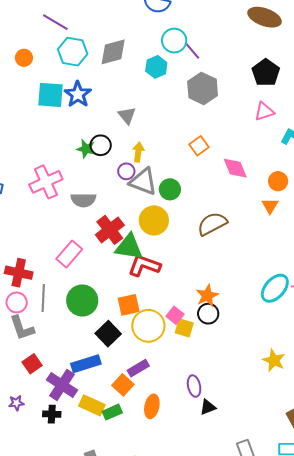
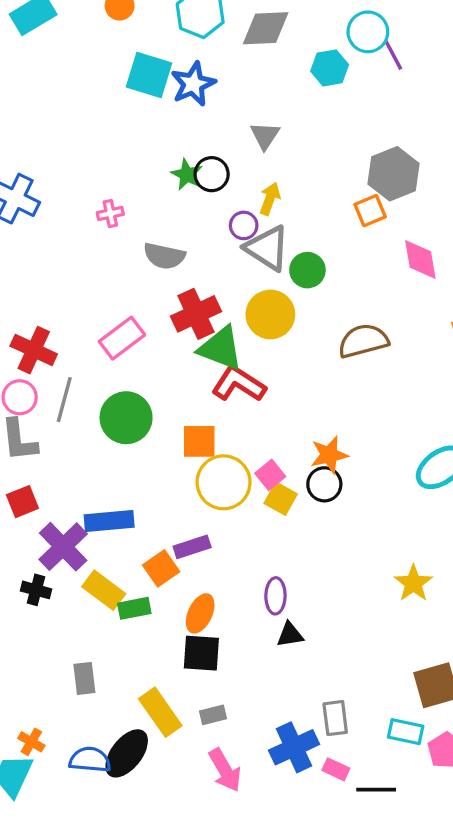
gray hexagon: (203, 88) -> (394, 174), moved
pink cross: (46, 182) -> (110, 213), size x0.5
black square: (108, 334) -> (201, 653), moved, turned 35

